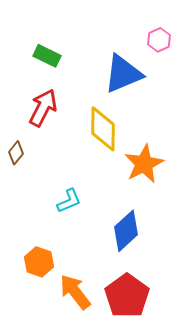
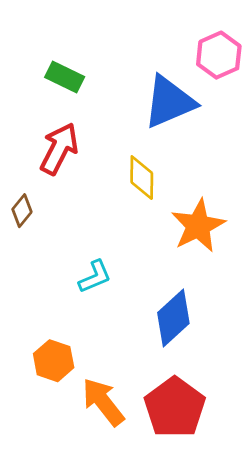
pink hexagon: (159, 40) -> (219, 55), size x1.4
yellow diamond: (103, 129) -> (142, 178), size x0.7

